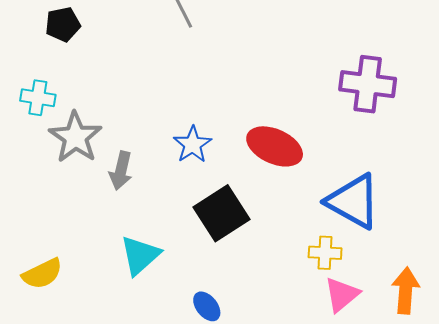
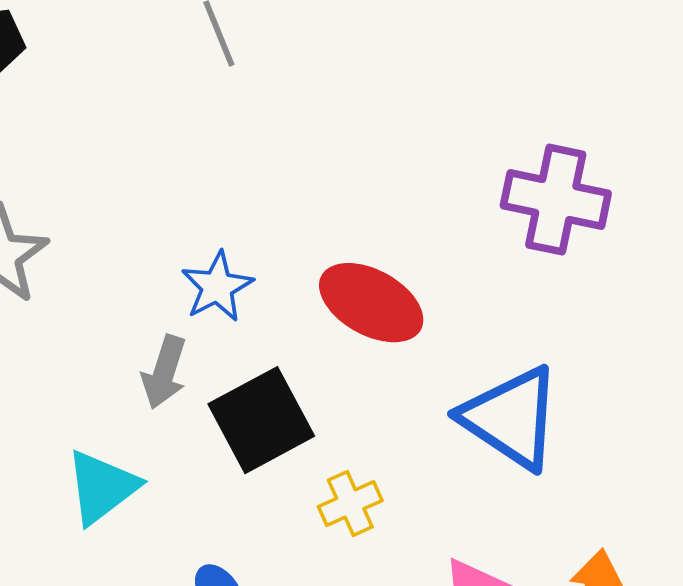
gray arrow: (121, 171) -> (164, 372), moved
yellow cross: (325, 253) -> (350, 504), moved, turned -32

